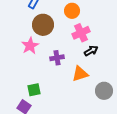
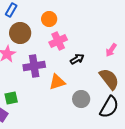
black arrow: (91, 51) -> (77, 59), moved
purple cross: (57, 58) -> (34, 66), size x1.5

